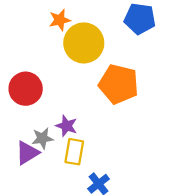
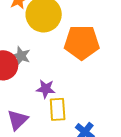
gray star: (42, 138) -> (21, 56), moved, turned -30

